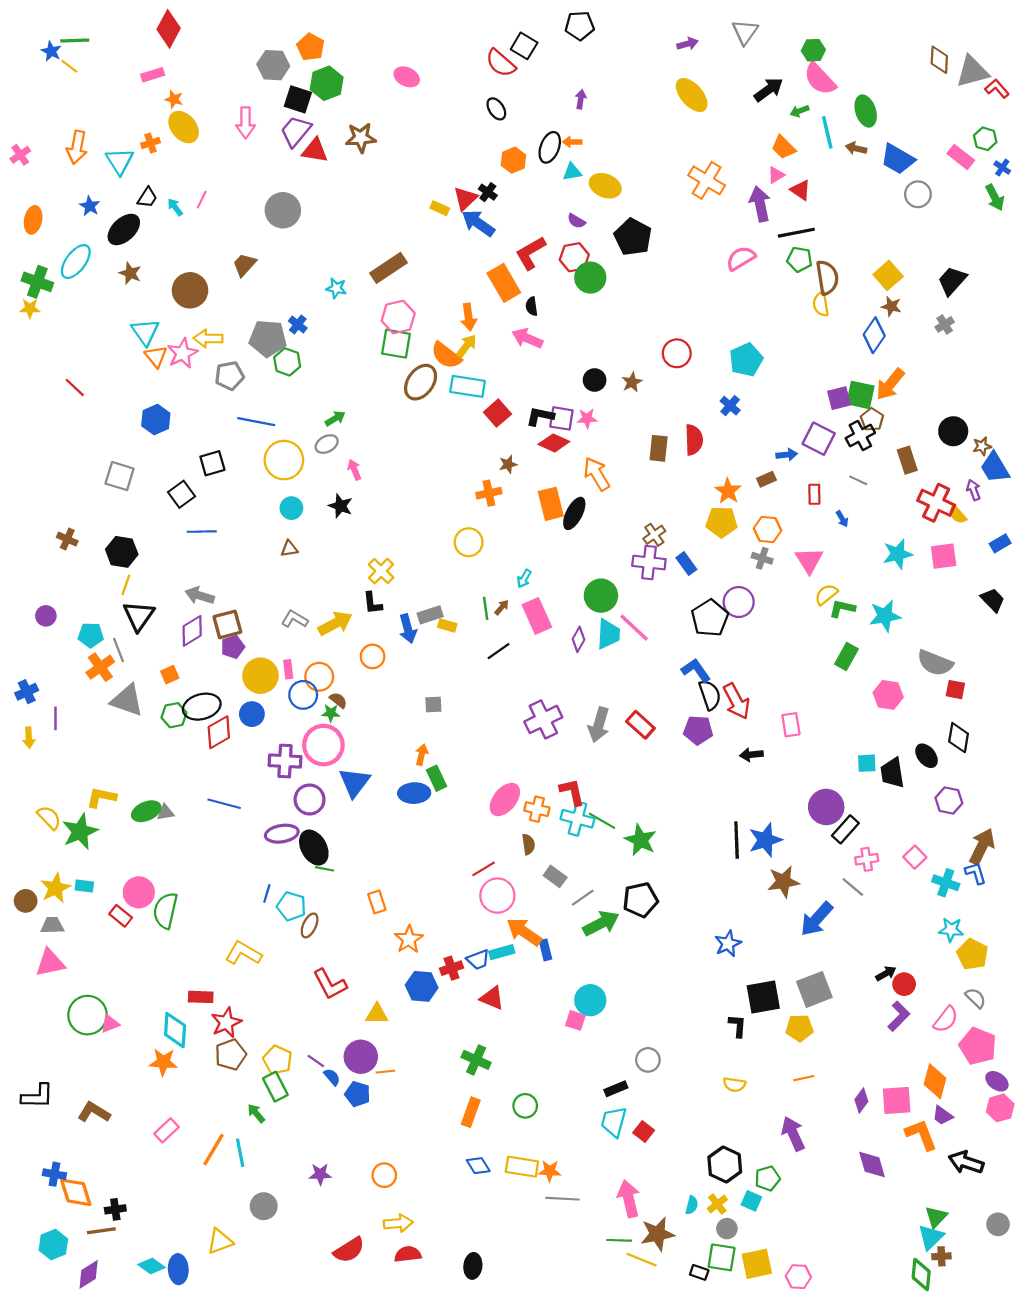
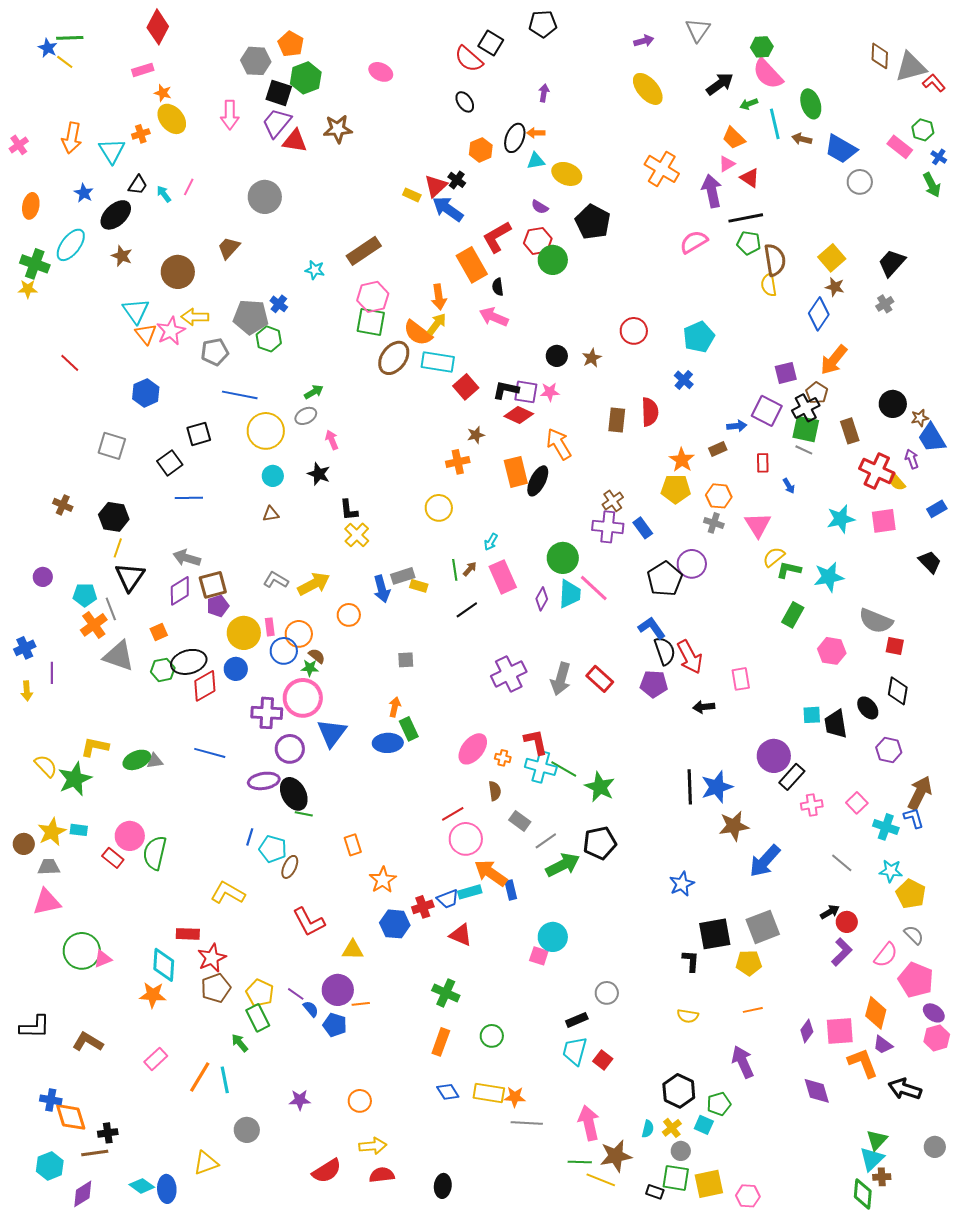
green square: (860, 395) -> (806, 429), moved
black L-shape: (373, 603) -> (349, 510), moved
orange cross: (537, 809) -> (503, 758), size x0.7
gray line: (853, 887) -> (842, 863), moved

